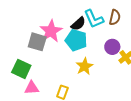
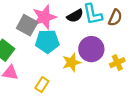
cyan pentagon: (76, 40) -> (47, 41), moved, turned -30
purple circle: (112, 47) -> (91, 49), moved, size x1.5

